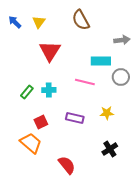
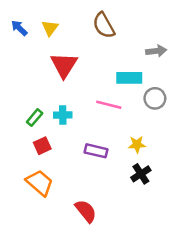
red square: (41, 122) -> (42, 146), moved
black cross: (110, 149) -> (141, 174), moved

